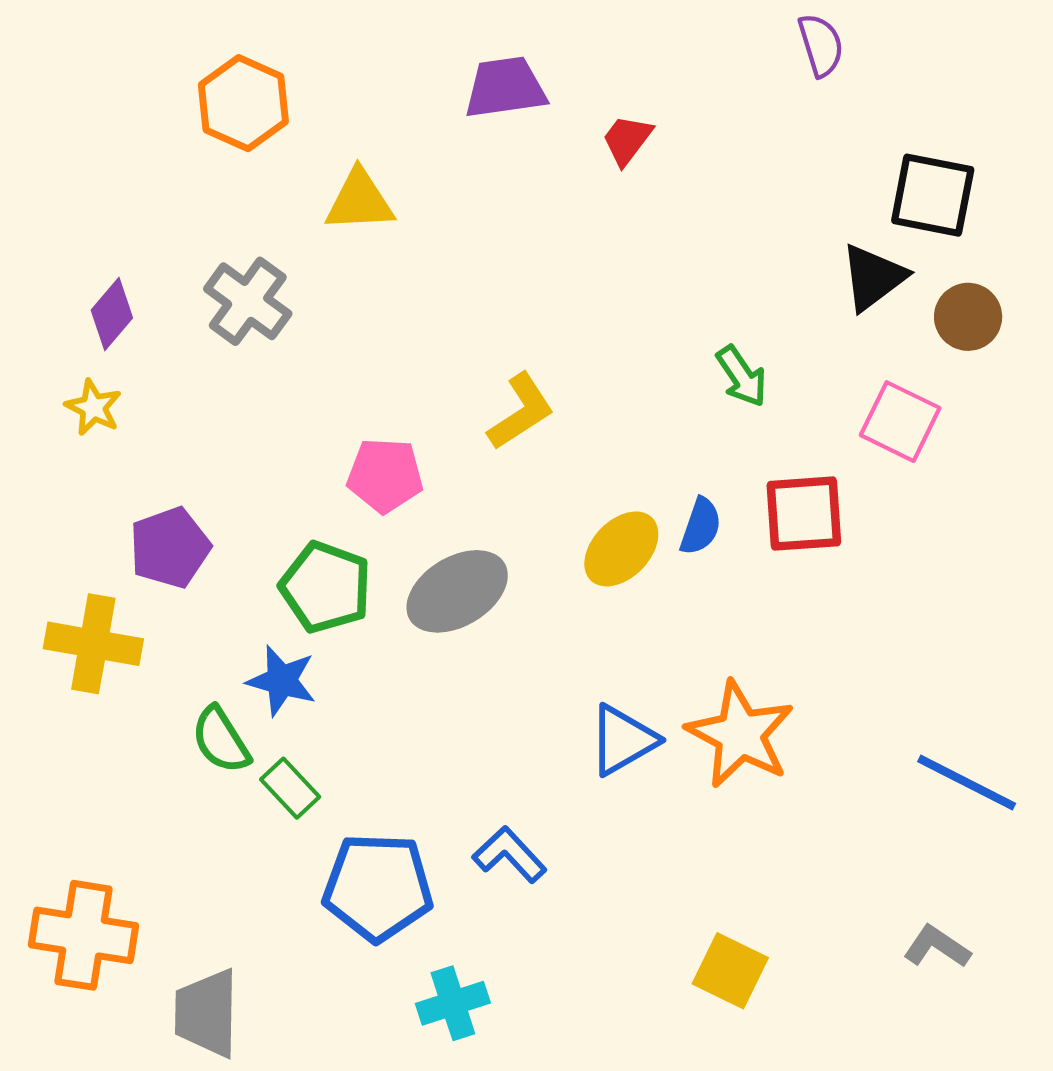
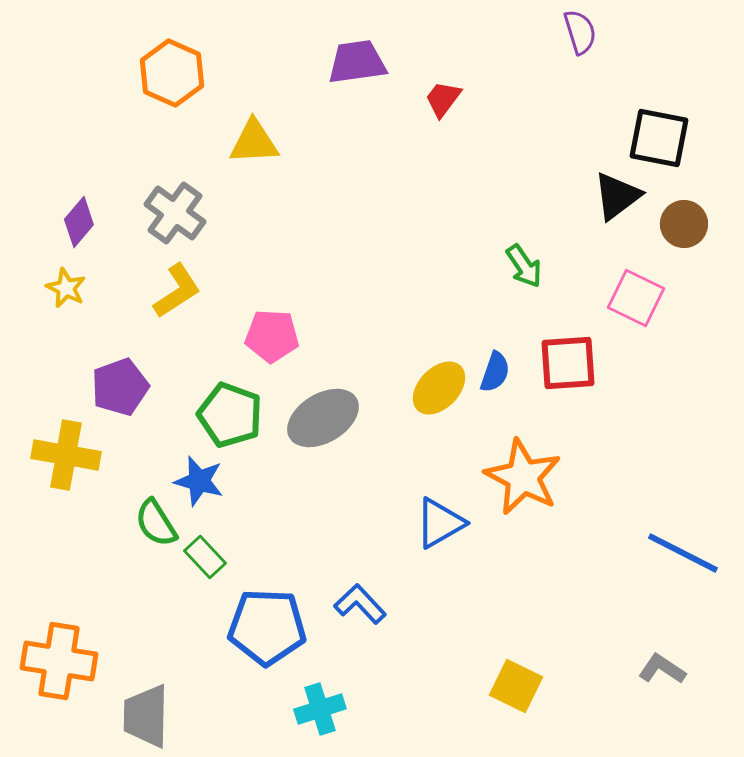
yellow L-shape: (521, 412) -> (177, 291), moved
orange star: (740, 734) -> (523, 477), moved

